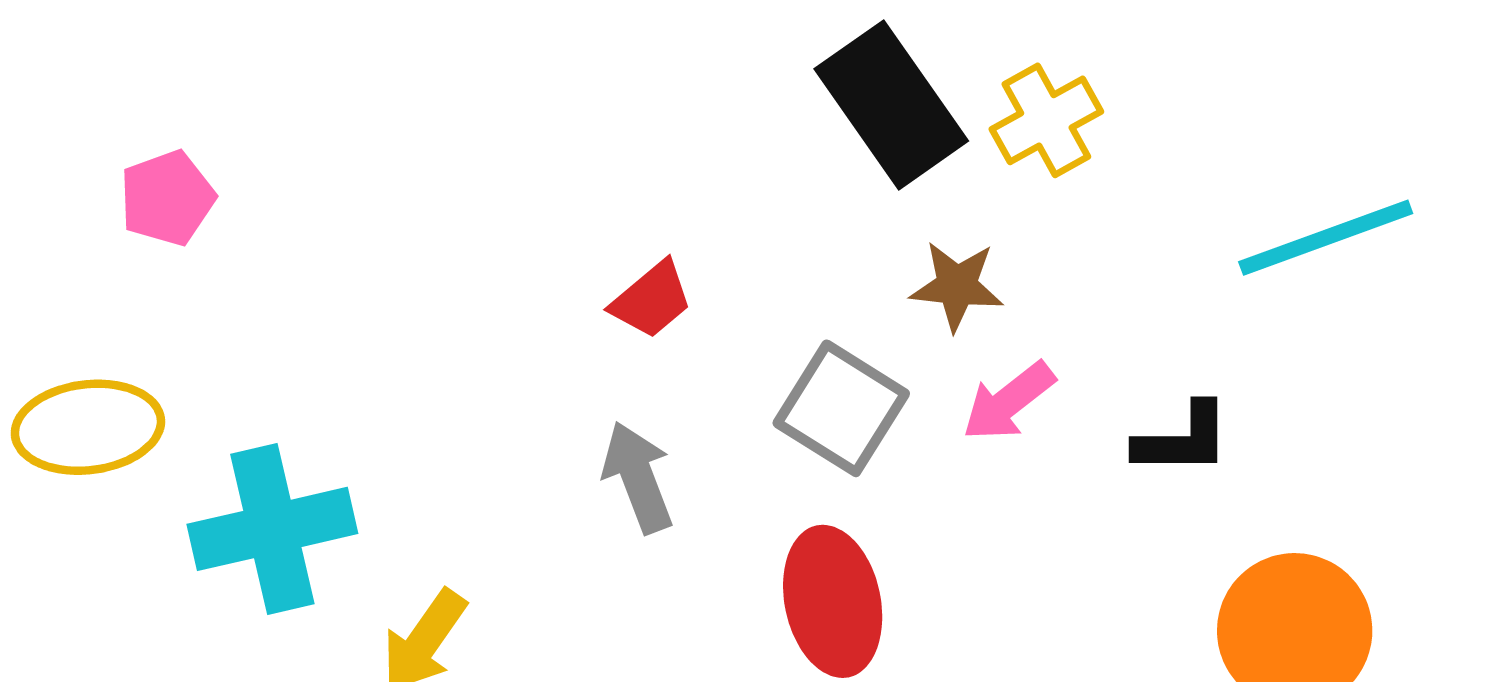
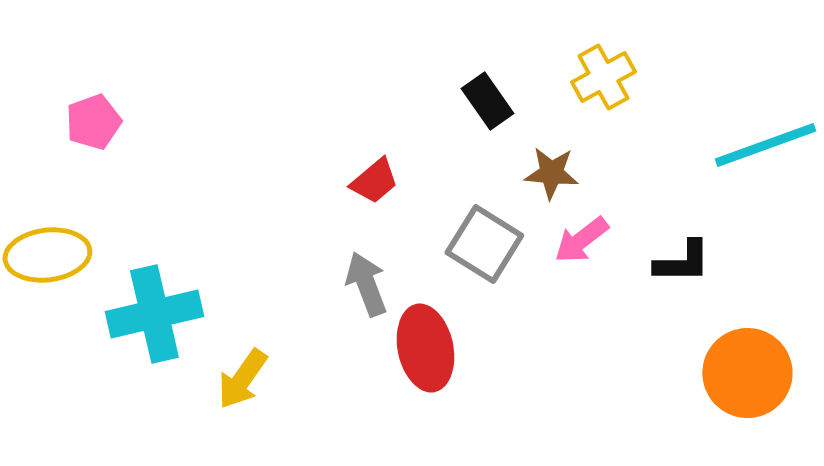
black rectangle: (891, 105) -> (487, 101), moved, size x0.6
red ellipse: (833, 601) -> (425, 348), moved

